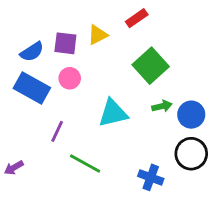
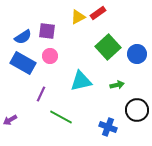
yellow triangle: (98, 35) -> (78, 17), moved
green arrow: (162, 106) -> (117, 85), moved
blue circle: (191, 115) -> (137, 54), moved

